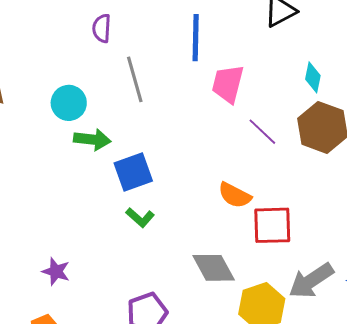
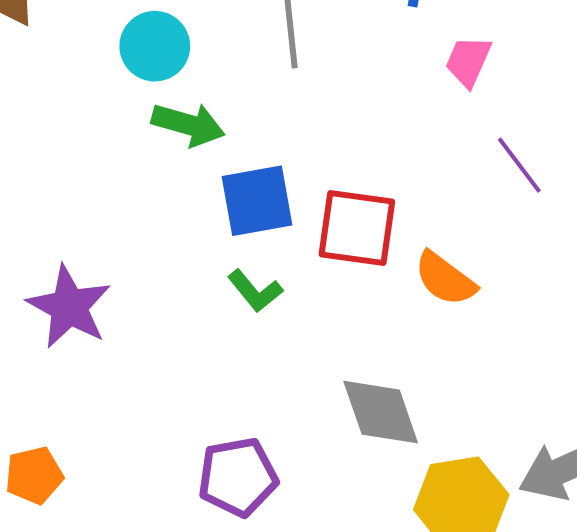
pink trapezoid: (228, 84) -> (468, 61), size x0.7
red square: (272, 225) -> (357, 228), moved
purple star: (56, 271) -> (69, 307), moved, size x1.5

